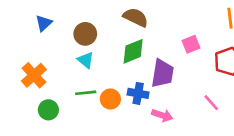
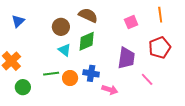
brown circle: (85, 34) -> (61, 27), moved
pink square: (191, 44) -> (131, 22), moved
cyan triangle: (86, 60) -> (65, 50), moved
purple trapezoid: (162, 73) -> (126, 58), moved

